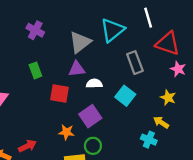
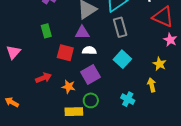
gray rectangle: (135, 63) -> (120, 27), moved
white semicircle: (94, 84) -> (89, 50), moved
yellow arrow: (161, 122) -> (152, 85), turned 40
cyan cross: (149, 140) -> (128, 99), moved
red arrow: (27, 146) -> (44, 78), moved

